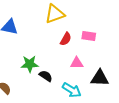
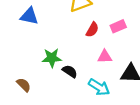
pink rectangle: (89, 36) -> (118, 26), turned -32

